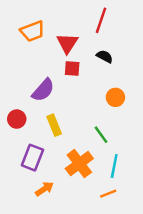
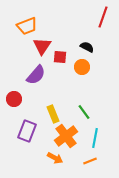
red line: (101, 20) -> (103, 17), moved
red triangle: (67, 43) -> (42, 46), moved
orange circle: (115, 97) -> (82, 67), moved
yellow rectangle: (54, 125) -> (53, 114), moved
orange arrow: (44, 189) -> (55, 158), moved, turned 63

